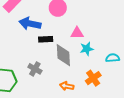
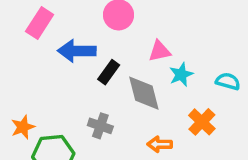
black rectangle: (46, 39) -> (109, 72), turned -40
cyan semicircle: (113, 58) -> (228, 81), turned 32

